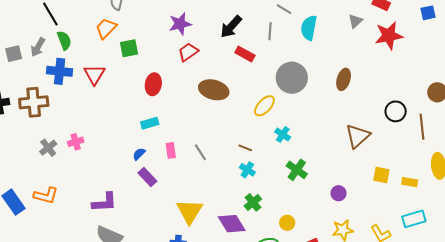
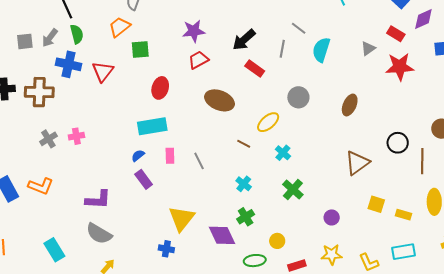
gray circle: (292, 78) -> (298, 97), size x0.7
cyan rectangle: (150, 123) -> (152, 126), size x1.6
brown line: (245, 148) -> (244, 144), moved

